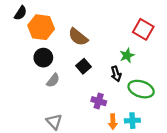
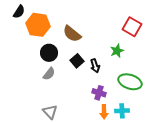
black circle: (43, 58) -> (49, 53), moved
black arrow: (116, 74) -> (95, 66), moved
purple cross: (99, 101) -> (99, 93), moved

